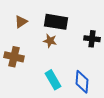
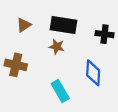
black cross: (92, 39) -> (105, 34), moved
blue diamond: (82, 82) -> (93, 73), moved

